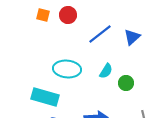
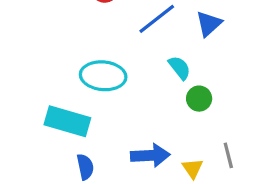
cyan semicircle: (106, 71) -> (180, 68), moved, turned -70

